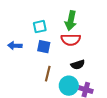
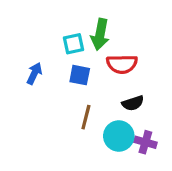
green arrow: (71, 21) -> (100, 34), moved
blue arrow: (15, 46) -> (34, 73), turned 112

